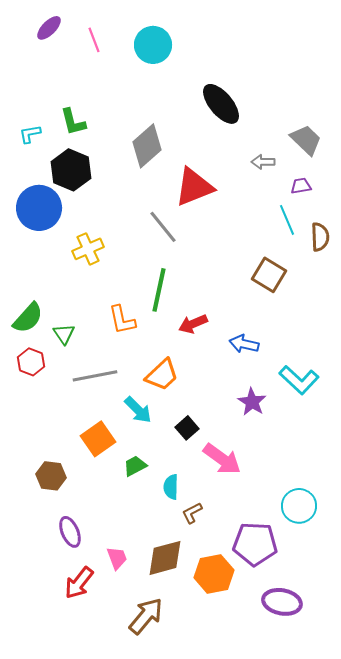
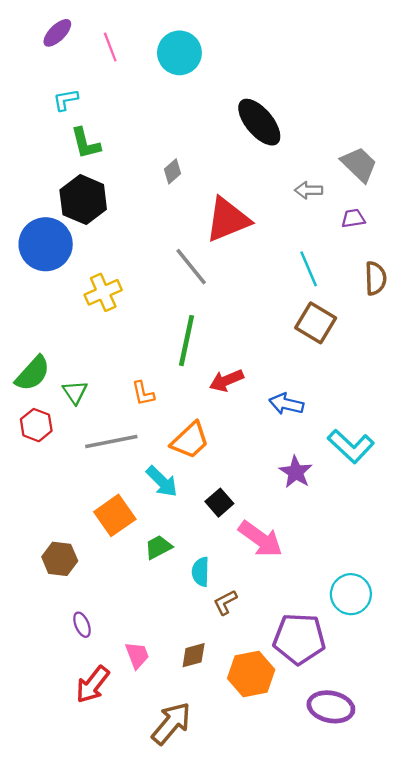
cyan L-shape: (30, 134) -> (66, 100), moved
gray diamond: (147, 146) -> (172, 171), size x0.5
cyan line: (287, 220) -> (309, 269), moved
orange L-shape: (122, 320) -> (143, 393), moved, size x0.7
purple ellipse: (70, 532) -> (82, 625), size x0.7
brown diamond: (165, 558) -> (194, 655), size x0.6

